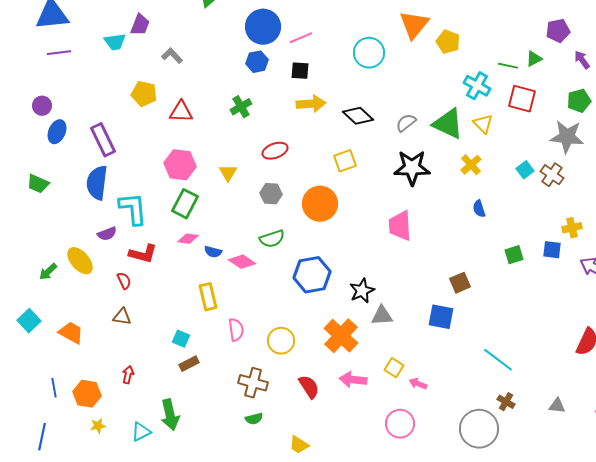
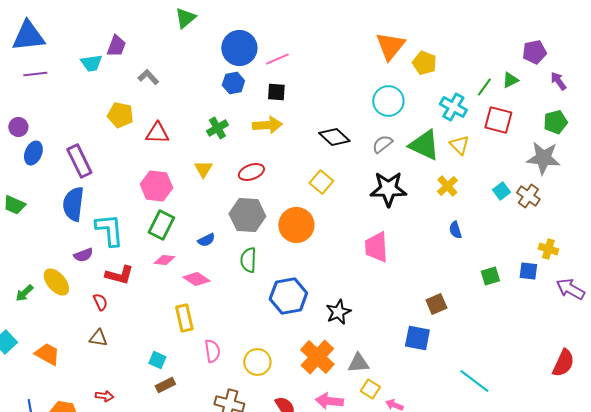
cyan circle: (369, 53) -> (388, 101), moved
green line: (508, 66) -> (484, 87), turned -66
yellow arrow: (311, 104) -> (267, 125), moved
yellow square: (345, 161) -> (321, 182), turned -30
yellow triangle: (228, 173) -> (203, 169), moved
gray hexagon: (271, 194) -> (247, 215), size x1.6
yellow cross: (572, 228) -> (548, 249), turned 30
green semicircle: (272, 239) -> (248, 260), turned 110
blue semicircle: (213, 252) -> (206, 240), moved, turned -42
pink diamond: (242, 262) -> (196, 279), moved
gray triangle: (382, 316) -> (358, 363), moved
red arrow: (128, 375) -> (104, 396), turned 84

